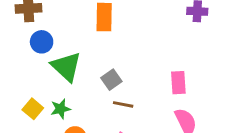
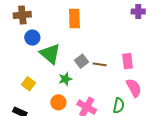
brown line: (123, 104) -> (100, 64), moved
green star: (60, 109) -> (65, 79), moved

